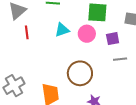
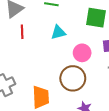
pink circle: (87, 34) -> (82, 53), moved

